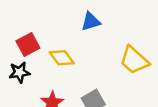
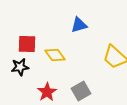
red square: (28, 45) -> (27, 44), turned 30

